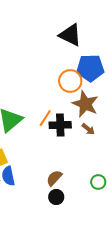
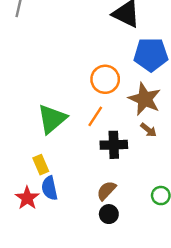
orange circle: (70, 81) -> (105, 79), moved
black cross: (60, 125) -> (114, 145), moved

